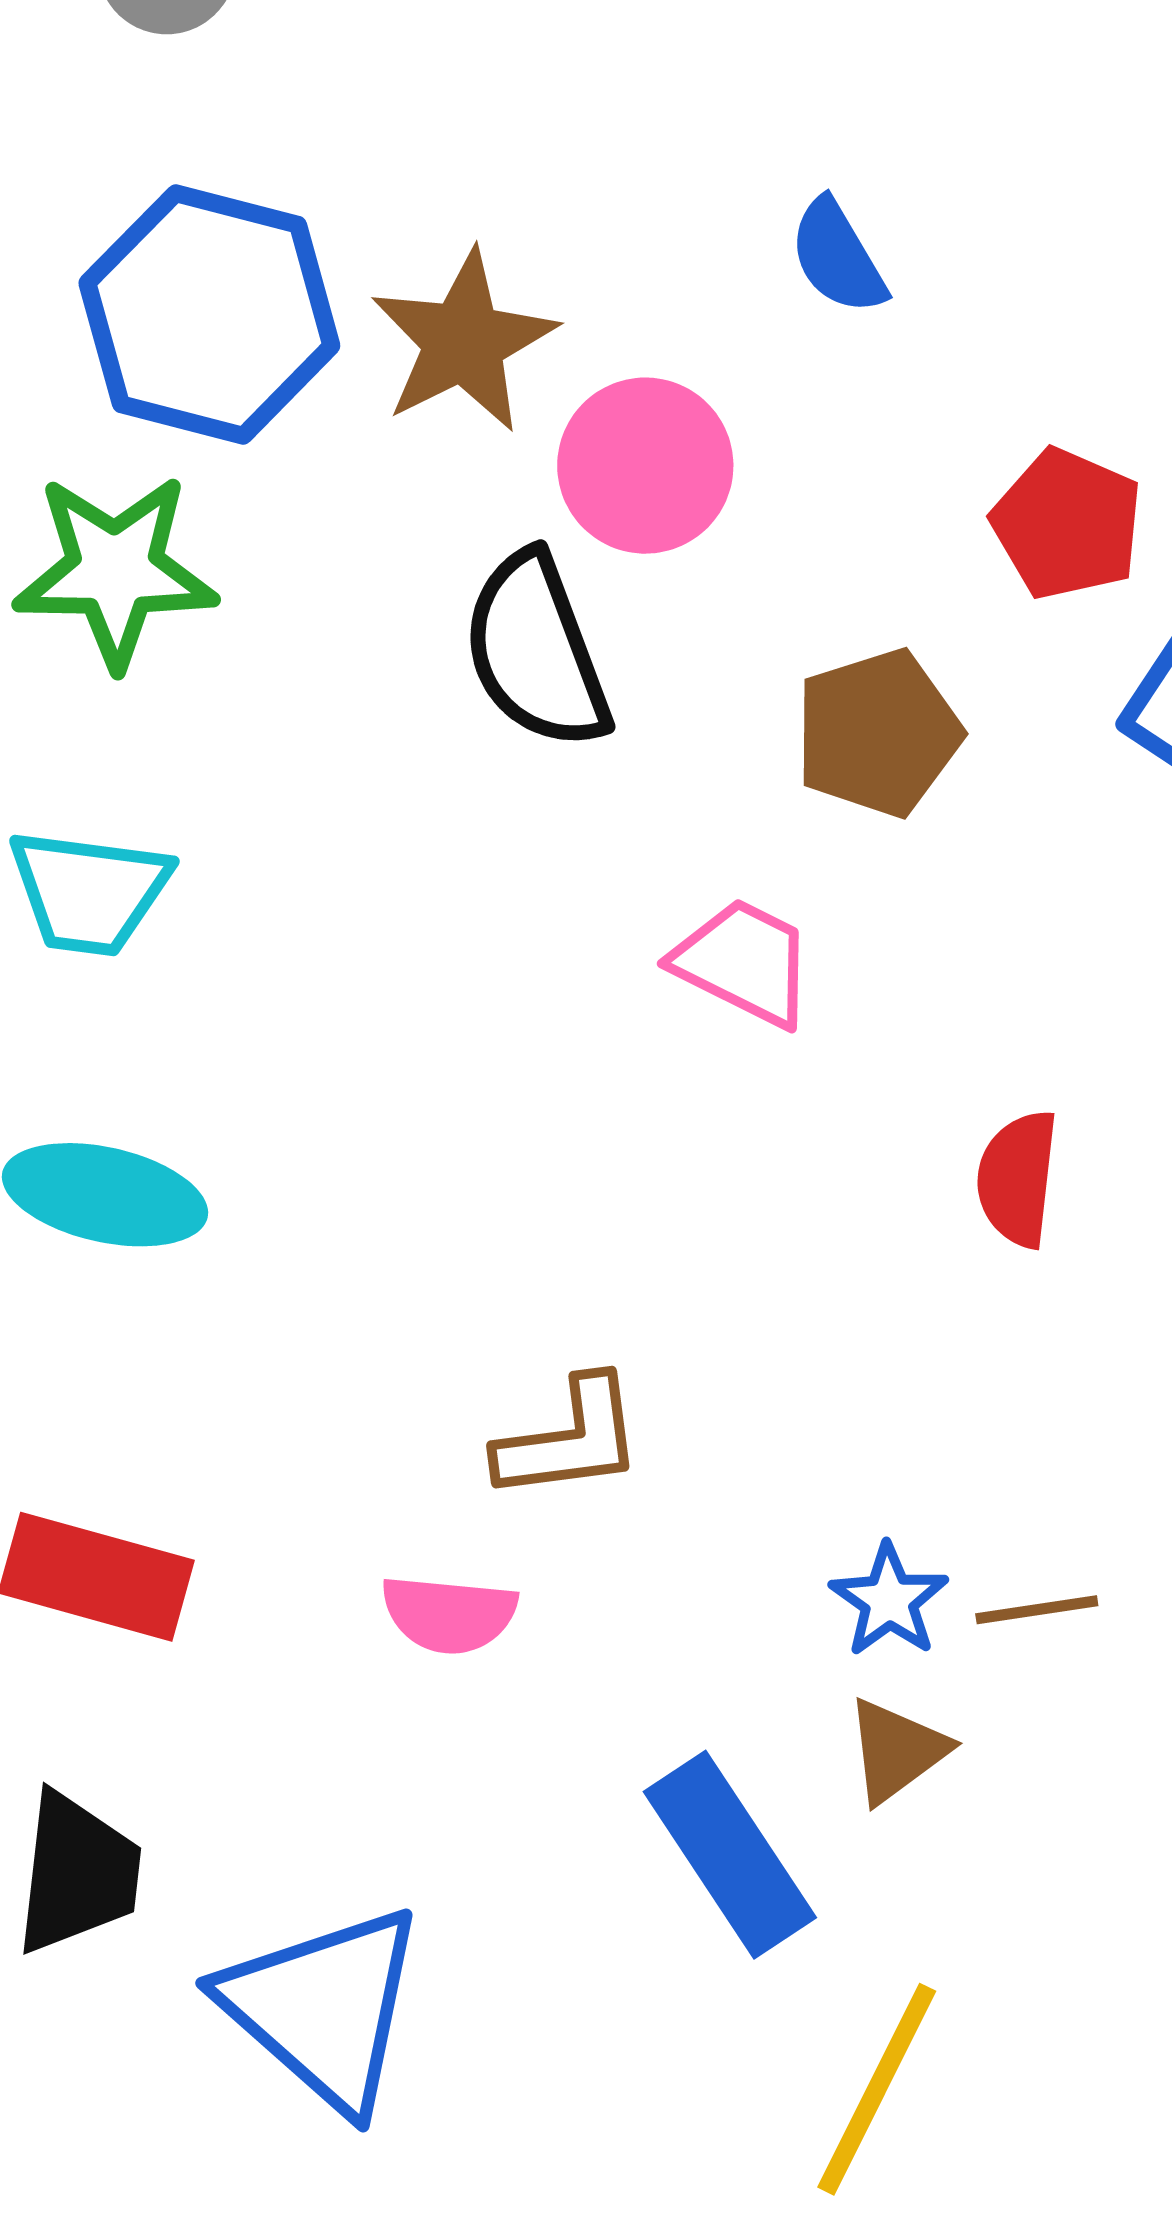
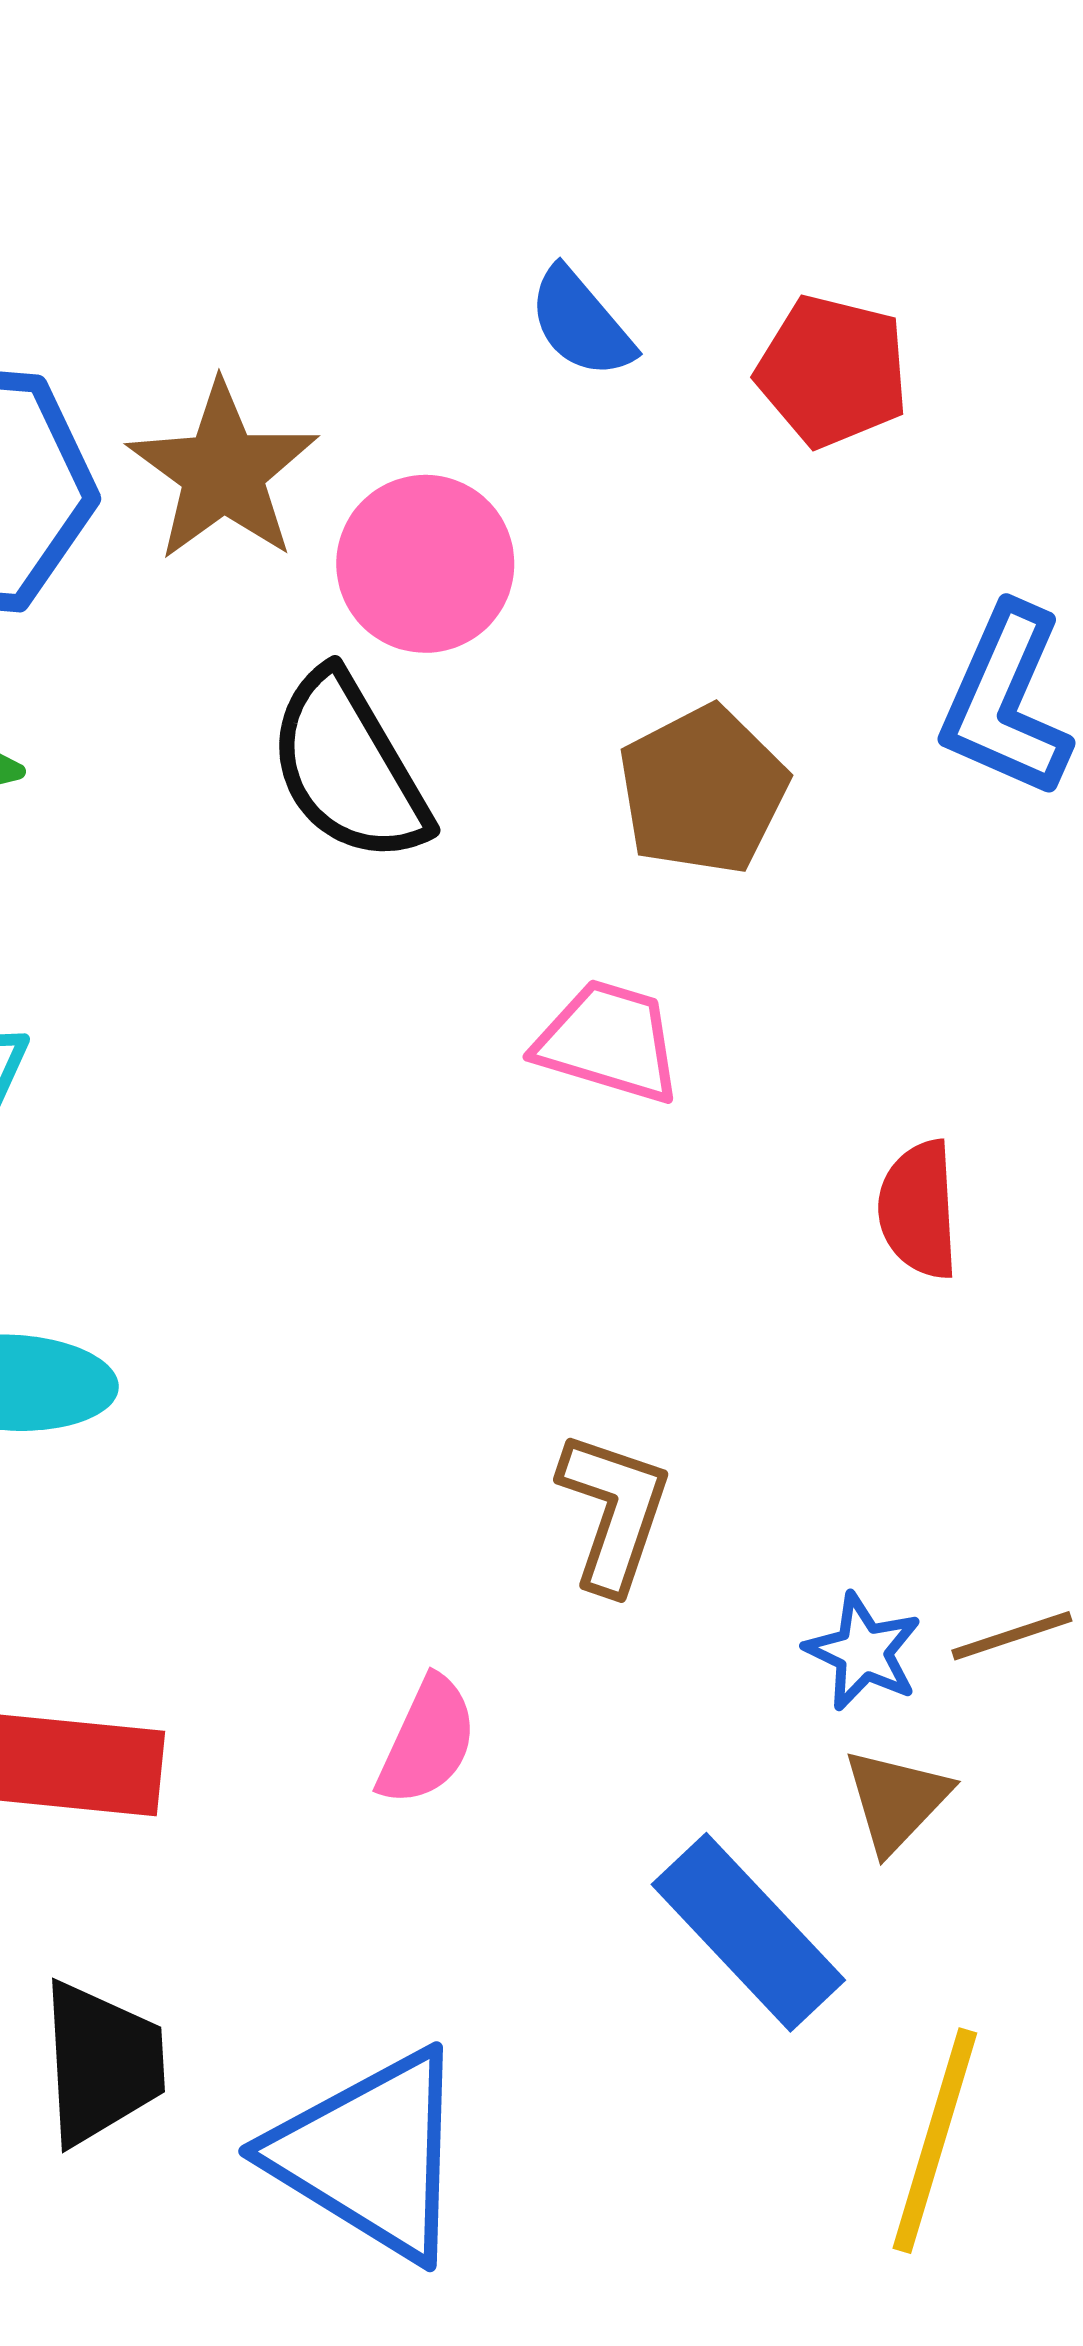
red pentagon: (1067, 524) -> (833, 371), moved
brown L-shape: (570, 1439) -> (614, 1511), moved, turned -54
pink semicircle: (449, 1614) -> (427, 1741), turned -61

